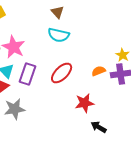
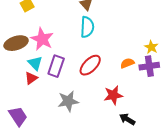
cyan semicircle: (59, 35) -> (87, 27), turned -100
gray star: (15, 109) -> (68, 101), moved

